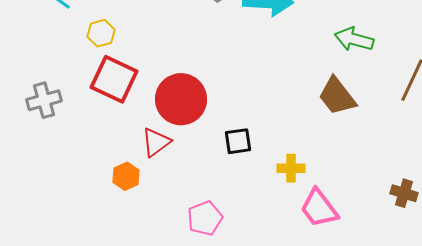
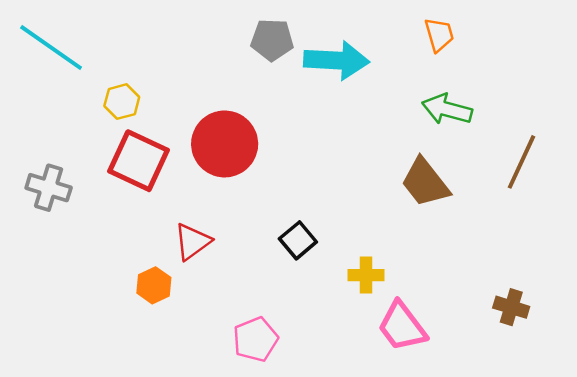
red circle: (181, 99) -> (225, 144), moved
gray cross: (44, 100) -> (49, 188), turned 32
black square: (238, 141) -> (298, 240), turned -32

